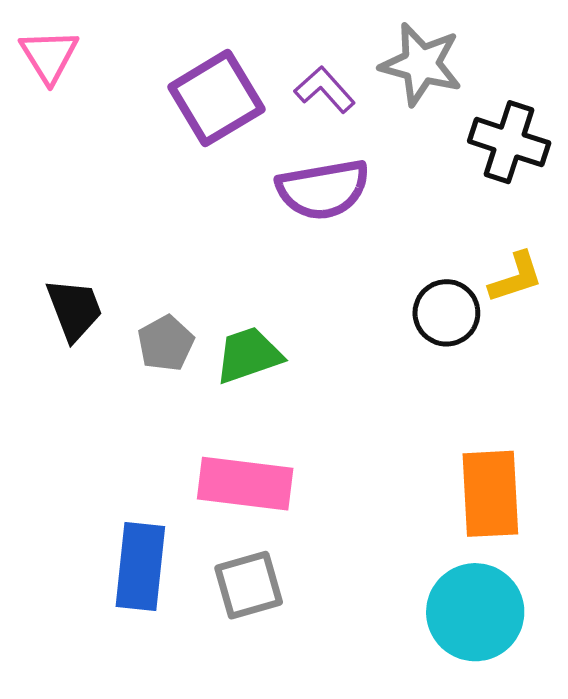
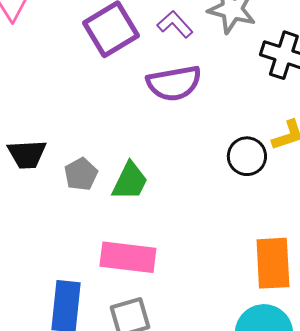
black trapezoid: (74, 309) -> (27, 154), turned 108
green trapezoid: (249, 355) -> (130, 181), turned 135

